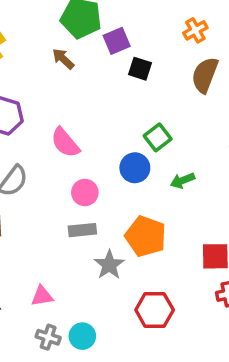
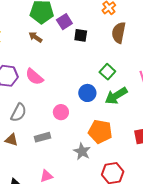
green square: (158, 137) -> (107, 72), moved
pink semicircle: (65, 143) -> (34, 77), moved
green arrow: (182, 181) -> (116, 96), size x1.6
gray rectangle: (82, 230) -> (42, 137), moved

